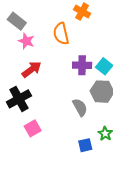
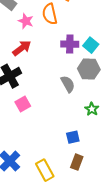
pink star: (26, 41) -> (26, 21), moved
blue square: (85, 145) -> (73, 137), moved

